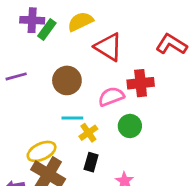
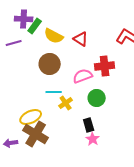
yellow semicircle: (80, 22) -> (54, 36), moved, turned -126
red triangle: (108, 47) -> (81, 39), size x0.7
purple line: (16, 76) -> (14, 43), moved
black rectangle: (91, 162) -> (89, 125), moved, turned -32

